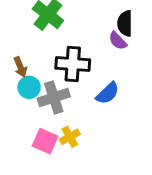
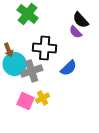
black semicircle: (125, 23) -> (81, 20), turned -42
cyan circle: (29, 87) -> (15, 64), size x1.5

